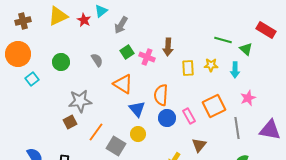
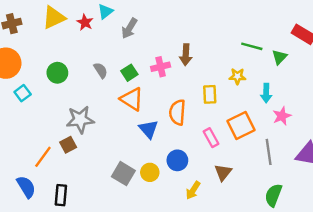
green triangle: (246, 49) -> (279, 57), turned 32
green square: (127, 52) -> (129, 73), moved
pink cross: (147, 57) -> (161, 67), turned -35
yellow rectangle: (188, 68) -> (210, 94), moved
cyan arrow: (235, 70) -> (266, 93), moved
blue circle: (167, 118) -> (177, 160), moved
orange line: (96, 132) -> (43, 157), moved
yellow circle: (138, 134) -> (150, 172), moved

